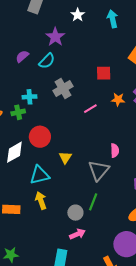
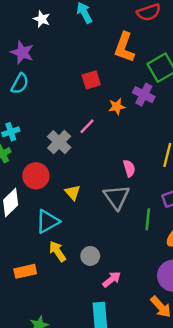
gray cross: (63, 88) -> (59, 142), moved
green line: (93, 202) -> (148, 219), moved
gray circle: (75, 213) -> (90, 256), moved

